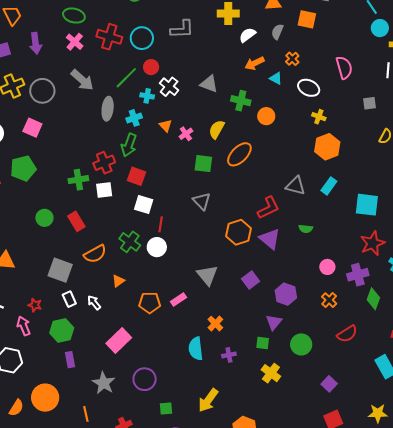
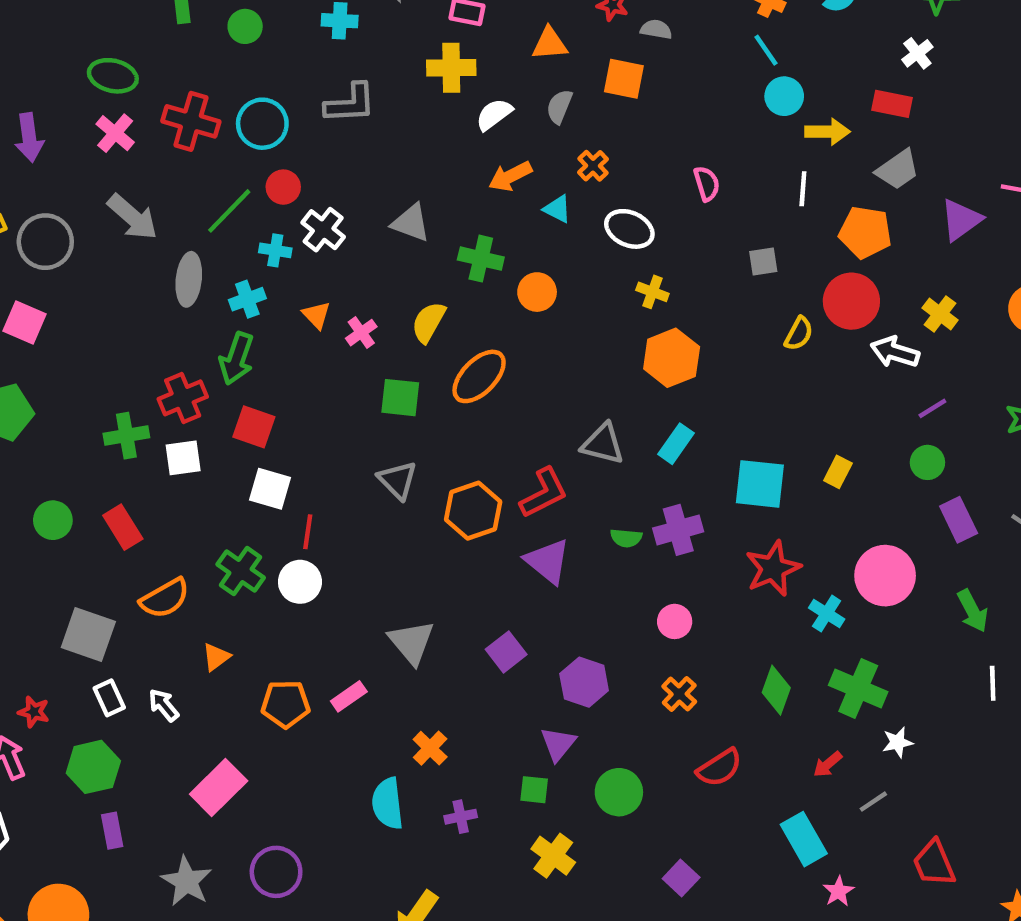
pink semicircle: (344, 68) -> (707, 184), size x0.7
orange hexagon: (239, 232) -> (473, 511), moved
purple cross: (358, 275) -> (678, 530), moved

